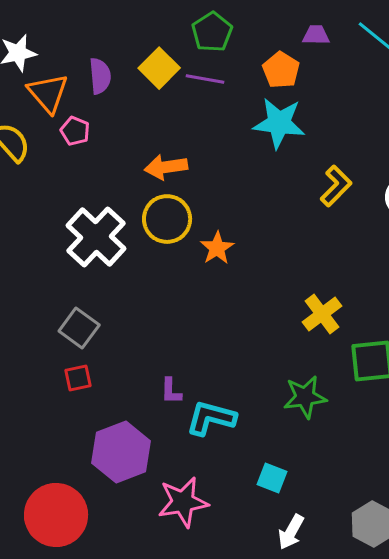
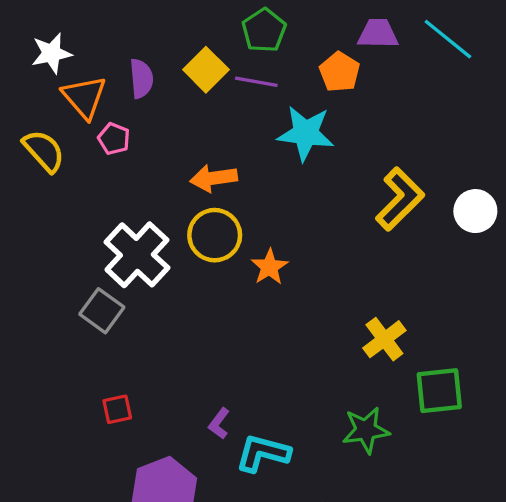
purple trapezoid: (316, 35) -> (378, 34), size x1.4
cyan star: (279, 123) -> (306, 133), moved
yellow L-shape: (336, 186) -> (400, 199), size x1.4
gray square: (79, 328) -> (102, 311), moved
purple L-shape: (171, 391) -> (219, 424), turned 36

